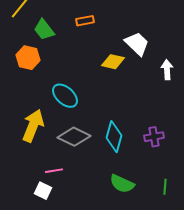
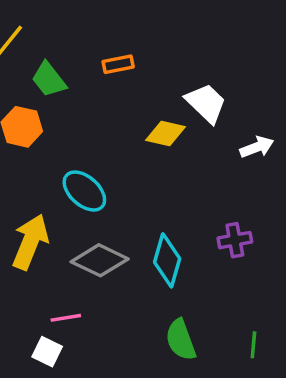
white arrow: (167, 70) -> (257, 147), turned 72
purple cross: (154, 137) -> (235, 240), moved
green semicircle: (122, 184) -> (181, 340), turned 45

